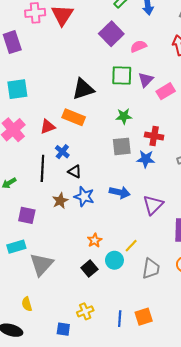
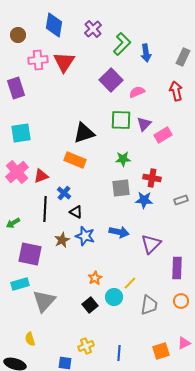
red triangle: (48, 127) -> (41, 176), moved
purple square: (27, 215) -> (30, 254), size x1.4
orange square: (144, 317) -> (161, 351), moved

